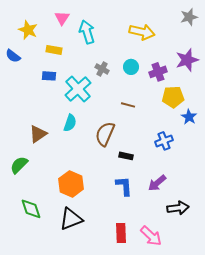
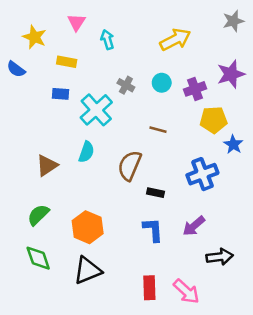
cyan arrow: (87, 32) -> (107, 40), size x0.7
yellow arrow: (142, 32) -> (175, 40), turned -40
blue cross: (164, 141) -> (202, 174), size x1.4
green semicircle: (19, 165) -> (38, 215), moved

